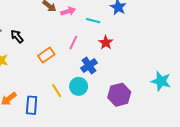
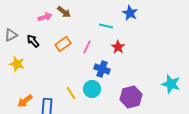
pink arrow: (68, 11) -> (45, 17), moved
orange rectangle: (46, 55) -> (63, 44), moved
blue cross: (89, 66) -> (102, 69), turned -35

